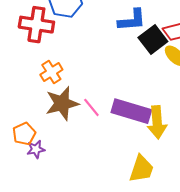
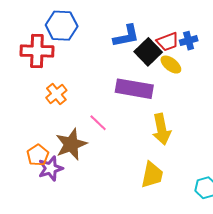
brown star: (62, 103) -> (71, 144), moved
purple rectangle: (131, 111) -> (134, 89), moved
purple star: (36, 149) -> (51, 168), size x1.4

